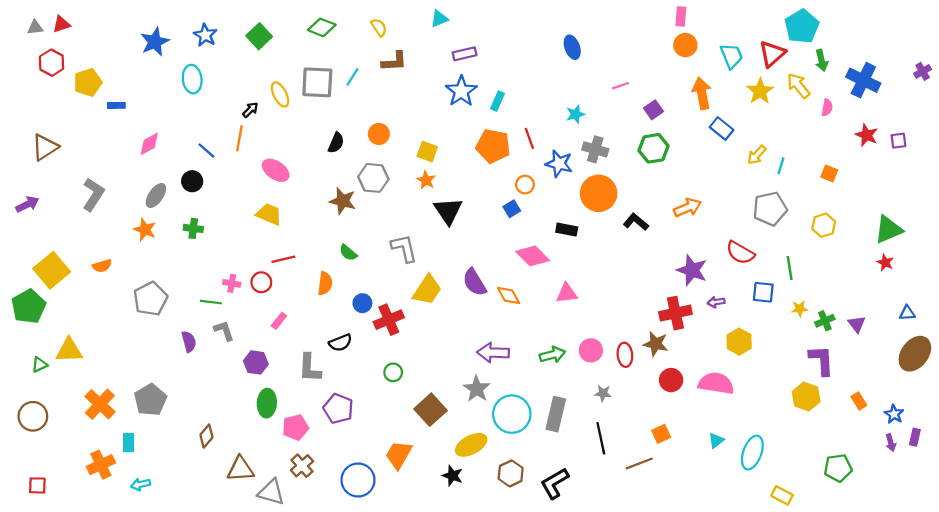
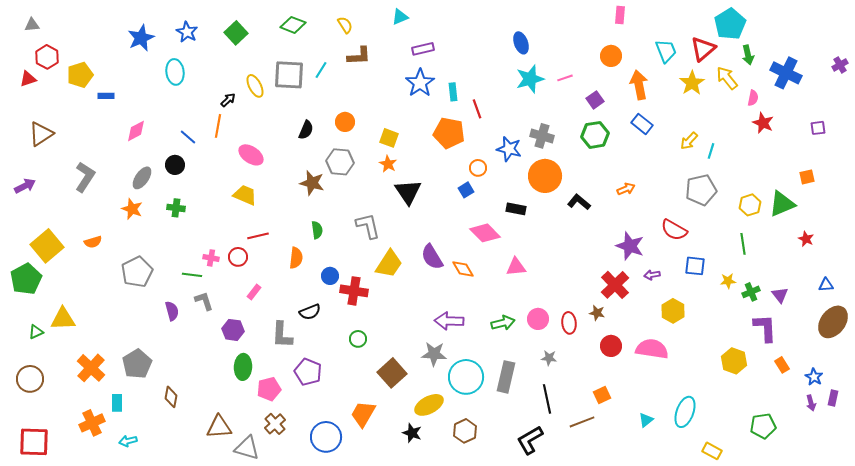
red triangle: (61, 24) -> (28, 79), moved
orange circle: (685, 45) -> (611, 56), moved
cyan rectangle: (498, 101) -> (453, 92), turned -30
cyan star: (575, 114) -> (530, 79), moved, size x1.6
blue rectangle: (722, 129) -> (642, 124), moved
red star: (867, 135) -> (763, 123), moved
red line: (529, 138) -> (477, 109), moved
orange square: (829, 174) -> (807, 177), moved, turned -35
orange arrow: (688, 208) -> (626, 189), size x0.7
green triangle: (889, 230) -> (782, 204), moved
green semicircle: (348, 253) -> (317, 230), turned -138
green line: (790, 268) -> (743, 244), moved
red cross: (675, 313) -> (615, 285), turned -32
red cross: (389, 320) -> (354, 291), turned 32
brown star: (656, 344) -> (597, 313), size x0.7
purple L-shape: (822, 360) -> (765, 328), moved
gray star: (477, 389) -> (434, 354), turned -30
brown diamond: (206, 436) -> (171, 397), moved, turned -30
cyan triangle: (716, 440) -> (646, 420), moved
black L-shape: (555, 483) -> (530, 440), moved
red square: (37, 485) -> (34, 442), size x1.8

